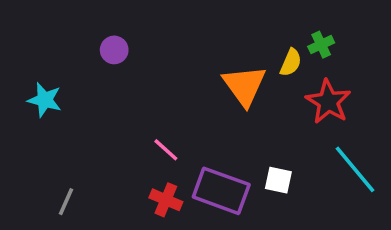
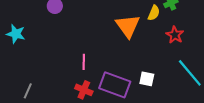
red star: (328, 102) -> (175, 35), size x0.7
pink line: (166, 150) -> (84, 62), turned 49

